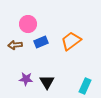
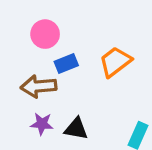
brown arrow: (15, 45) -> (39, 86), moved, size x1.5
black triangle: (47, 82) -> (76, 129), turned -49

